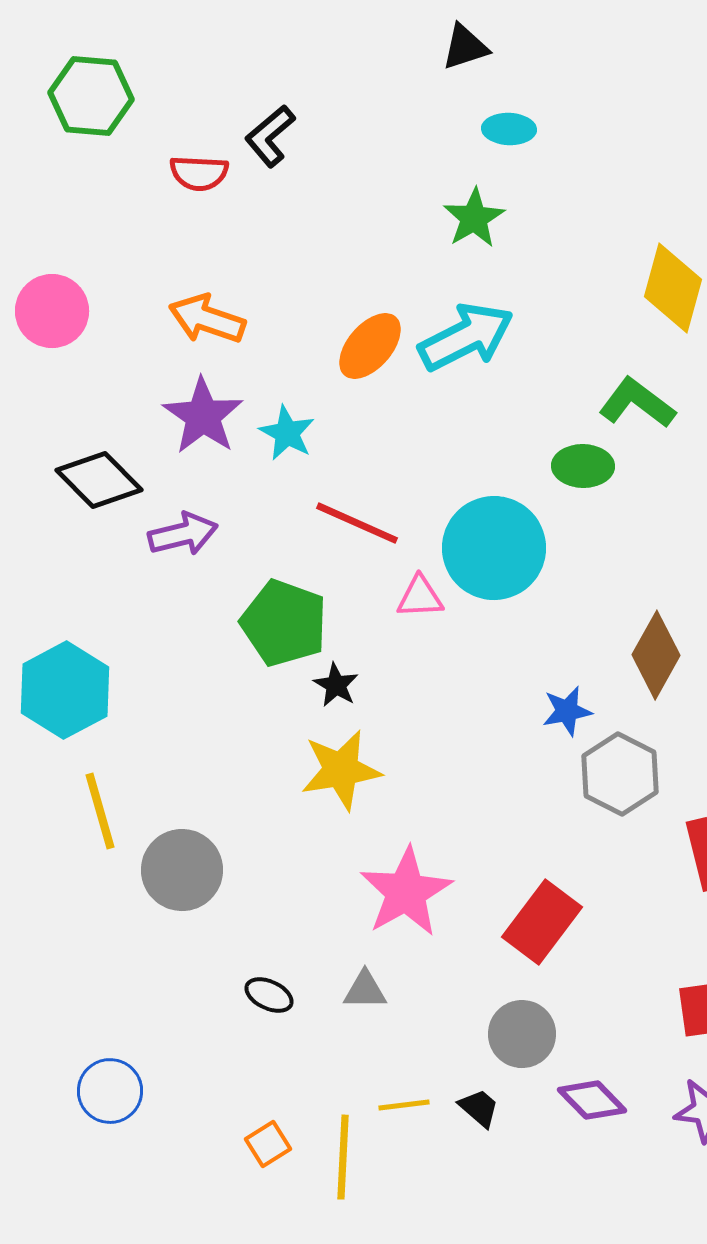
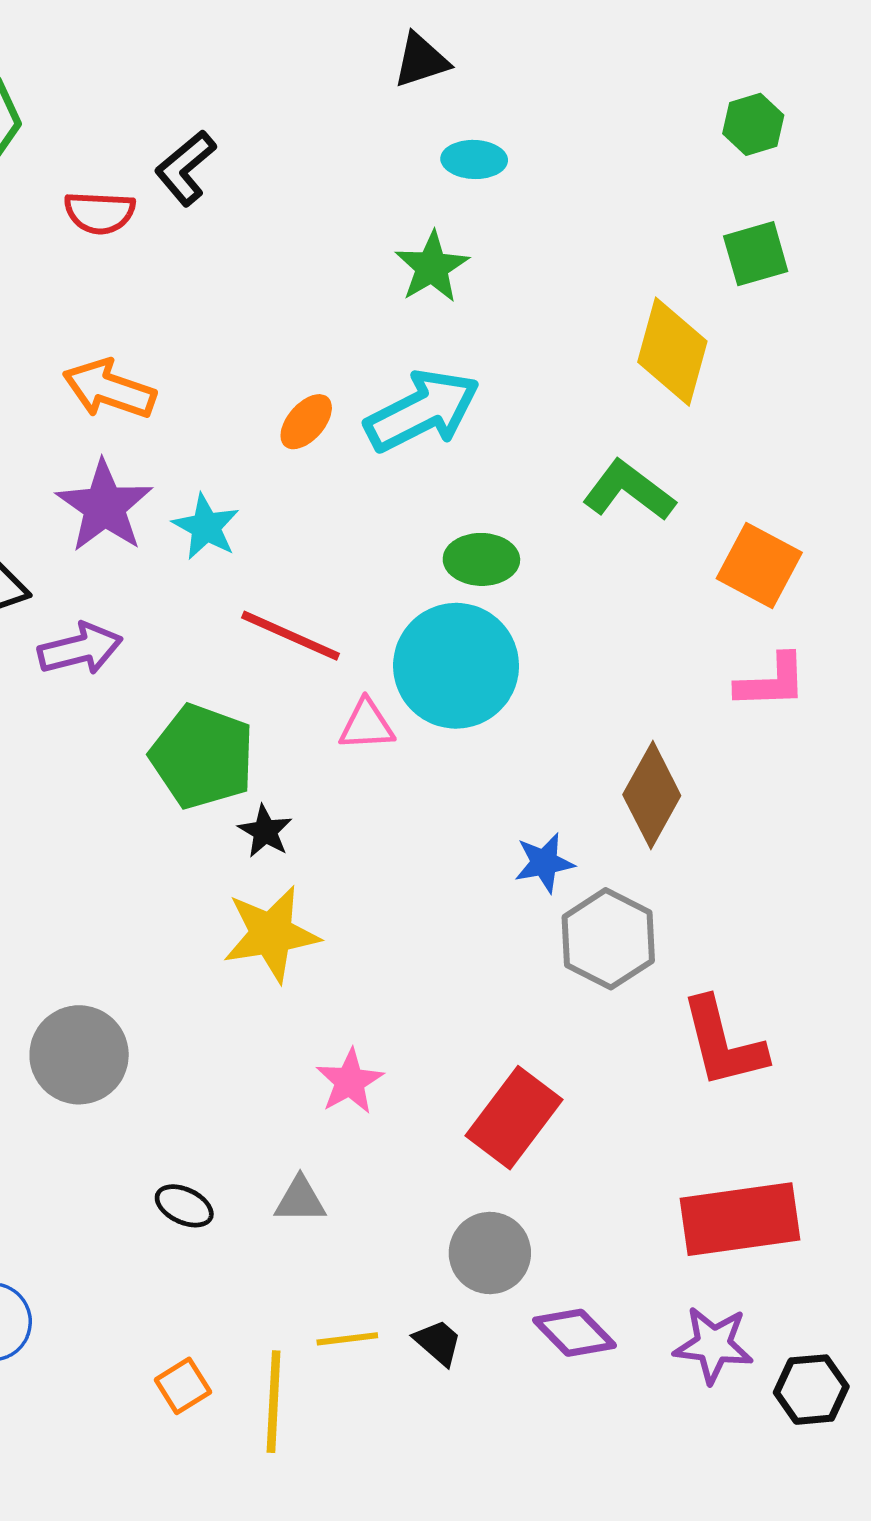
orange ellipse: (370, 346) -> (306, 422), size x0.7
green ellipse: (583, 466) -> (481, 559), moved
pink star: (406, 892) -> (350, 1081), size x0.6

